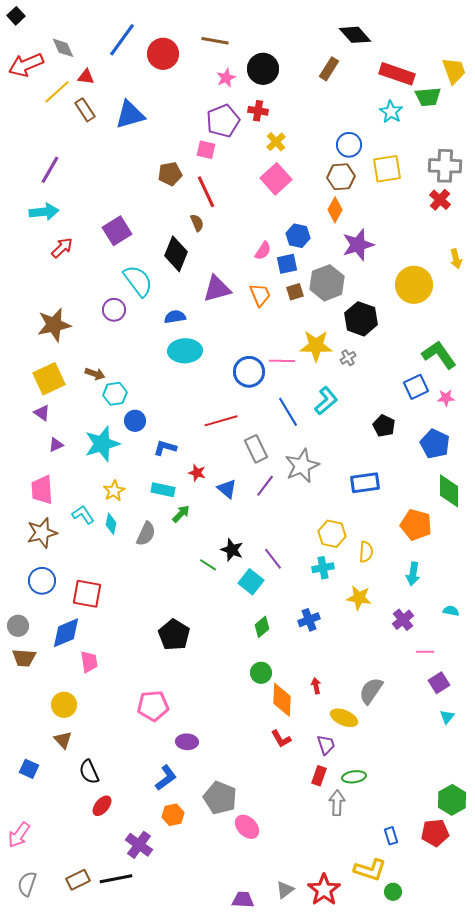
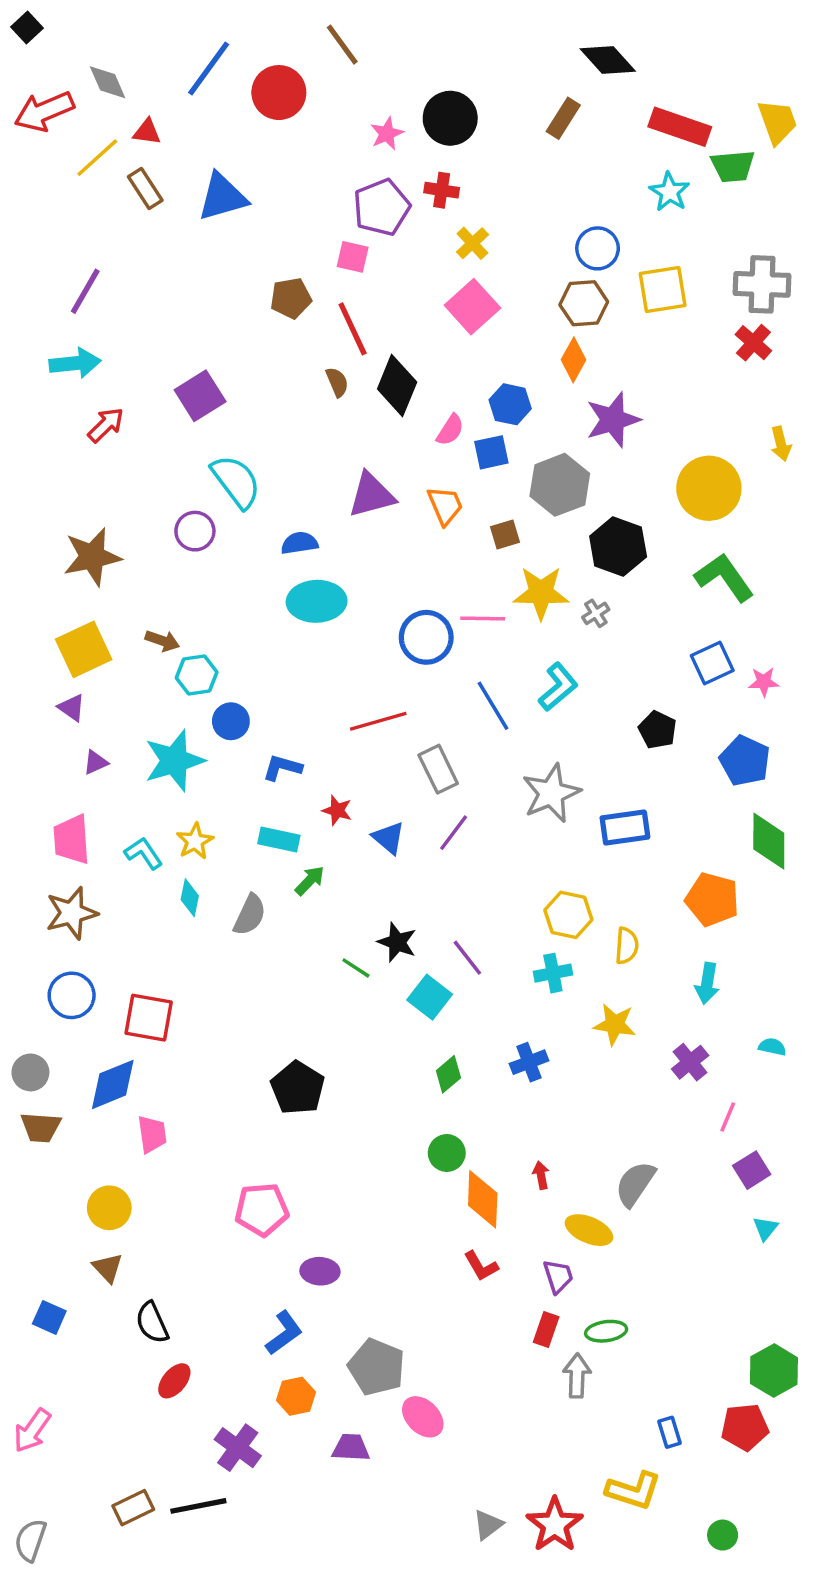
brown line: (215, 41) -> (342, 45), moved, turned 44
black diamond: (176, 254) -> (397, 385), moved
brown square: (295, 292) -> (505, 535), moved
green L-shape: (439, 355) -> (724, 577), moved
gray star: (302, 466) -> (551, 793), moved
cyan L-shape: (83, 515) -> (144, 853), moved
pink line: (425, 652) -> (728, 1117), turned -66
gray semicircle: (27, 884) -> (30, 1540), moved
green circle: (393, 892) -> (723, 1535), moved
purple trapezoid: (243, 900) -> (351, 1448), moved

